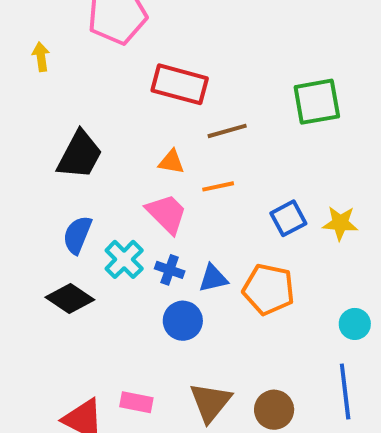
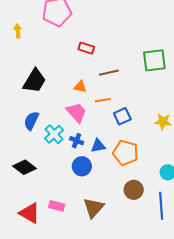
red rectangle: (180, 84) -> (86, 48), size x0.6
blue square: (288, 218) -> (122, 116), moved
black diamond: (70, 299) -> (24, 167), moved
brown circle: (274, 410) -> (134, 190), moved

